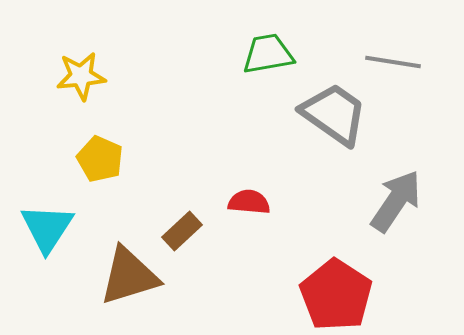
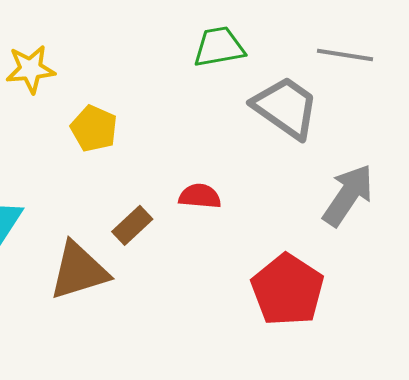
yellow pentagon: (100, 159) -> (94, 129), moved

